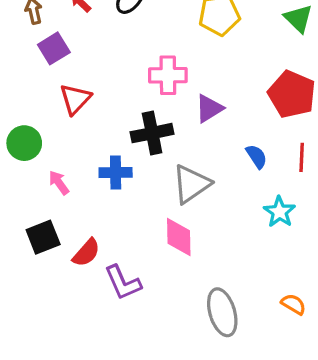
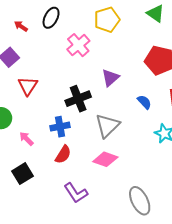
pink cross: (168, 75) -> (78, 45), moved, turned -30
pink diamond: (179, 237) -> (105, 159), turned -60
red semicircle: (86, 253) -> (63, 154), moved

